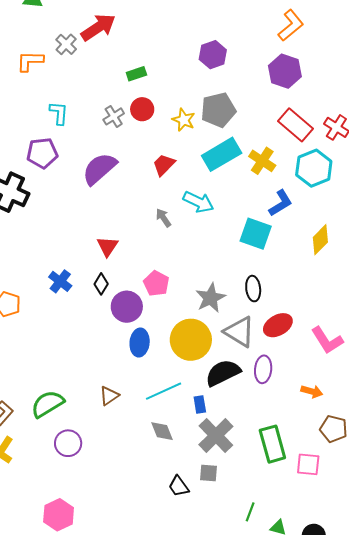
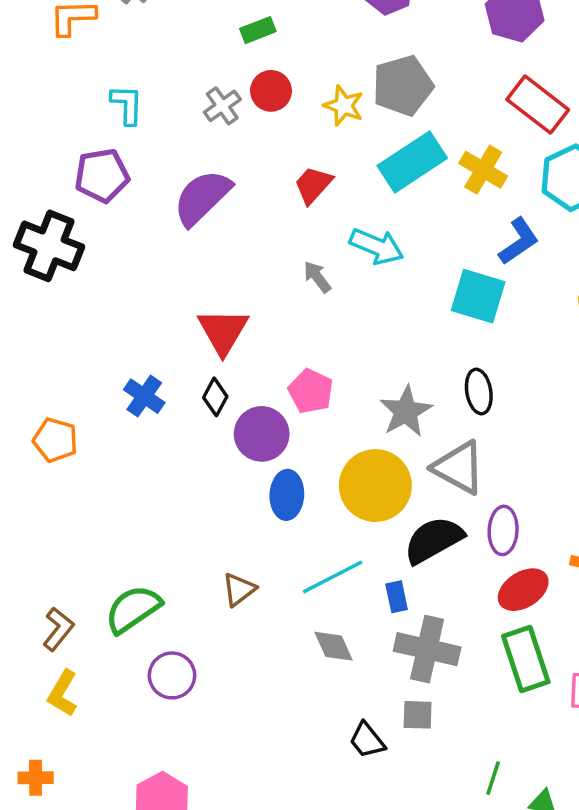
red triangle: (108, 246) -> (223, 331), size x1.4
red ellipse: (278, 325) -> (523, 590), moved
gray cross: (216, 435) -> (427, 649), turned -30

